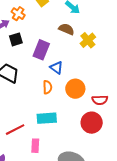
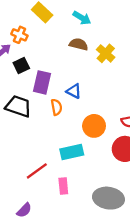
purple rectangle: (41, 50) -> (42, 82), moved
orange semicircle: (47, 87) -> (56, 107), moved
orange circle: (75, 89) -> (94, 126), moved

